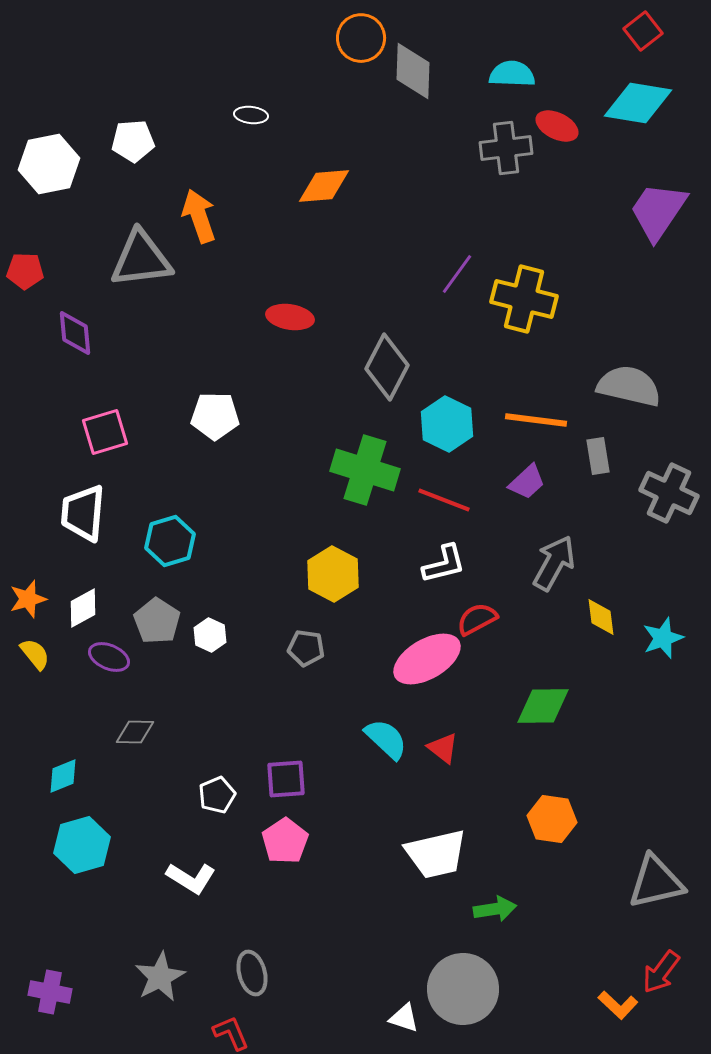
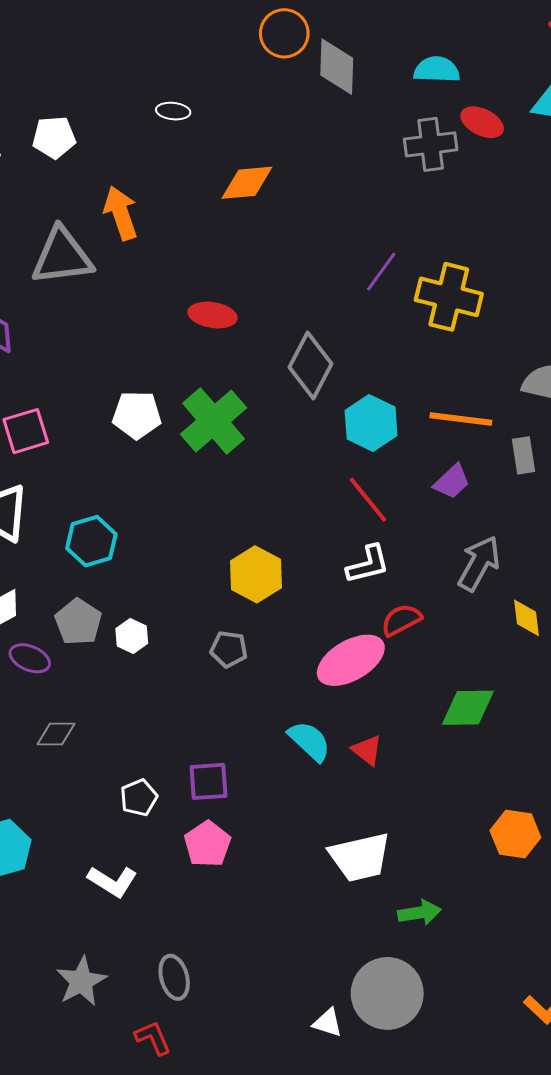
green cross: (365, 470) -> (214, 421), moved, turned 32
red line: (444, 500) -> (368, 500), turned 30
orange hexagon: (552, 819) -> (515, 834), moved

